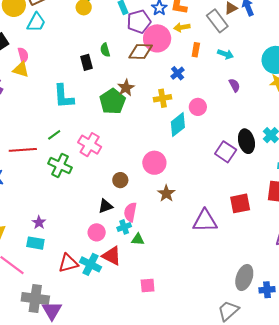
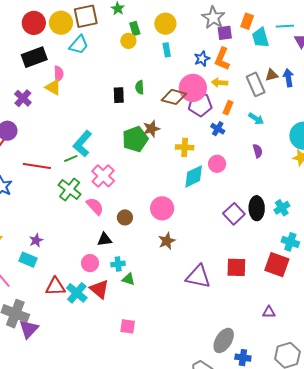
purple pentagon: (139, 22) -> (200, 105), moved
blue cross: (178, 73) -> (218, 129), moved, turned -32
cyan L-shape: (64, 96) -> (82, 144), moved, turned 32
pink semicircle: (130, 212) -> (95, 206), moved, turned 114

